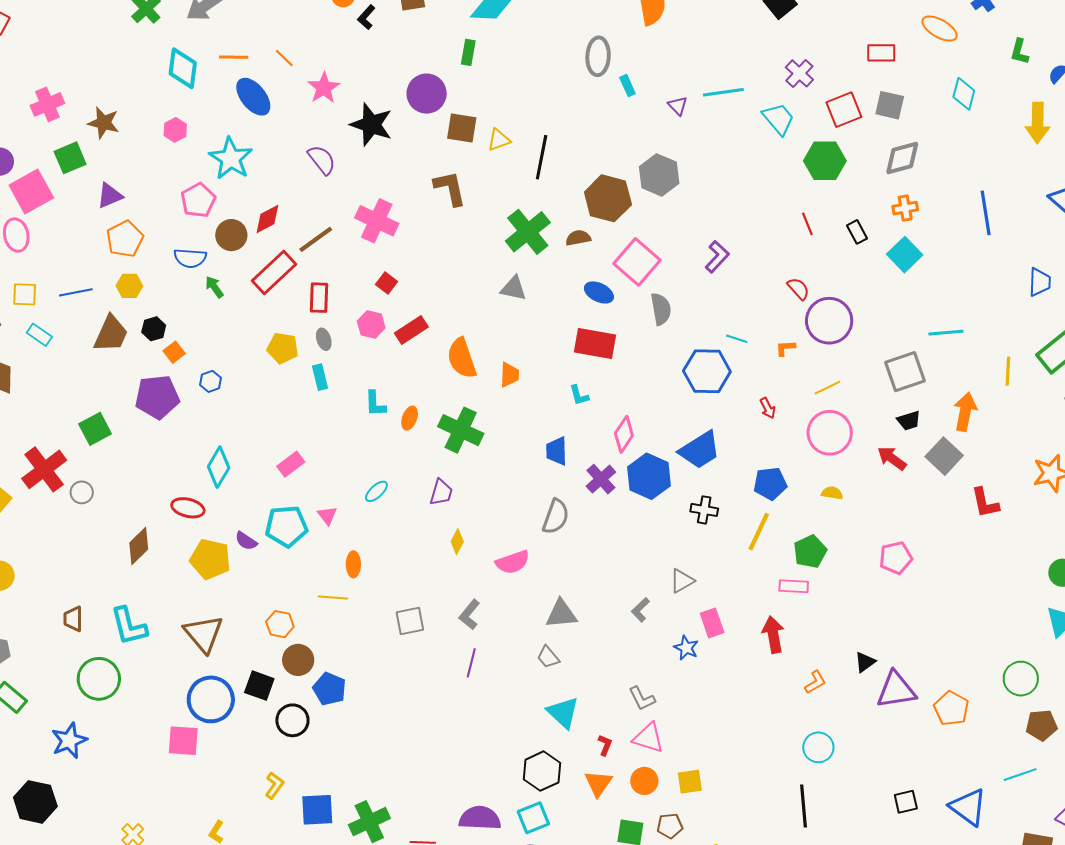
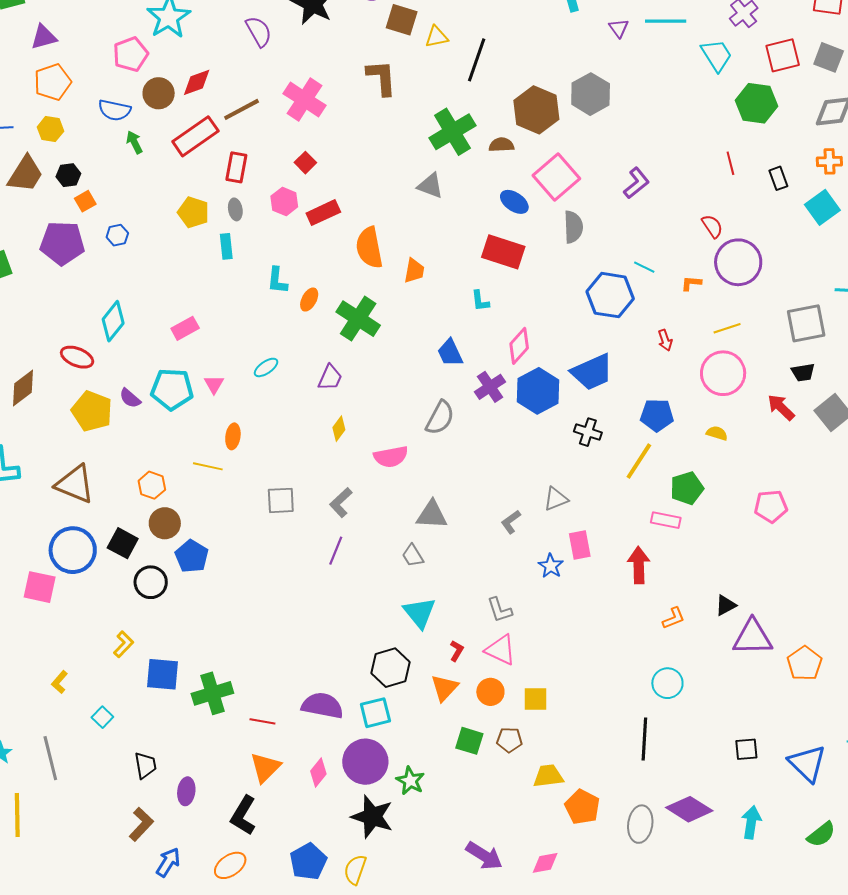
blue trapezoid: (557, 451) -> (450, 353), turned -32
brown triangle: (204, 634) -> (75, 484), turned -36

